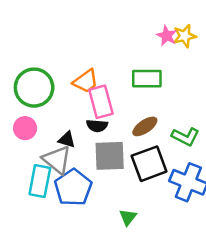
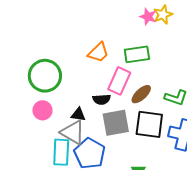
orange trapezoid: (86, 81) -> (98, 52), moved
pink rectangle: (101, 102) -> (119, 81), moved, turned 48
black square: (149, 164) -> (149, 124), turned 36

